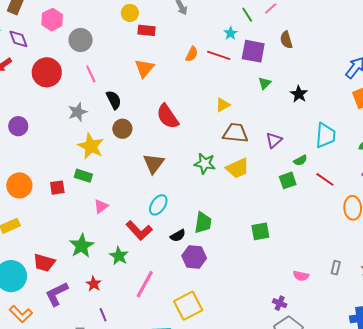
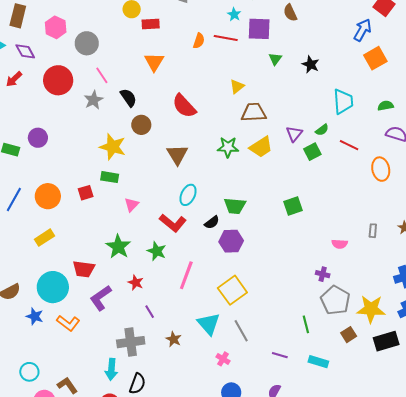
gray star: (78, 112) -> (94, 100), moved
purple triangle: (274, 140) -> (294, 134), moved
green trapezoid: (203, 223) -> (235, 206), turned 95

